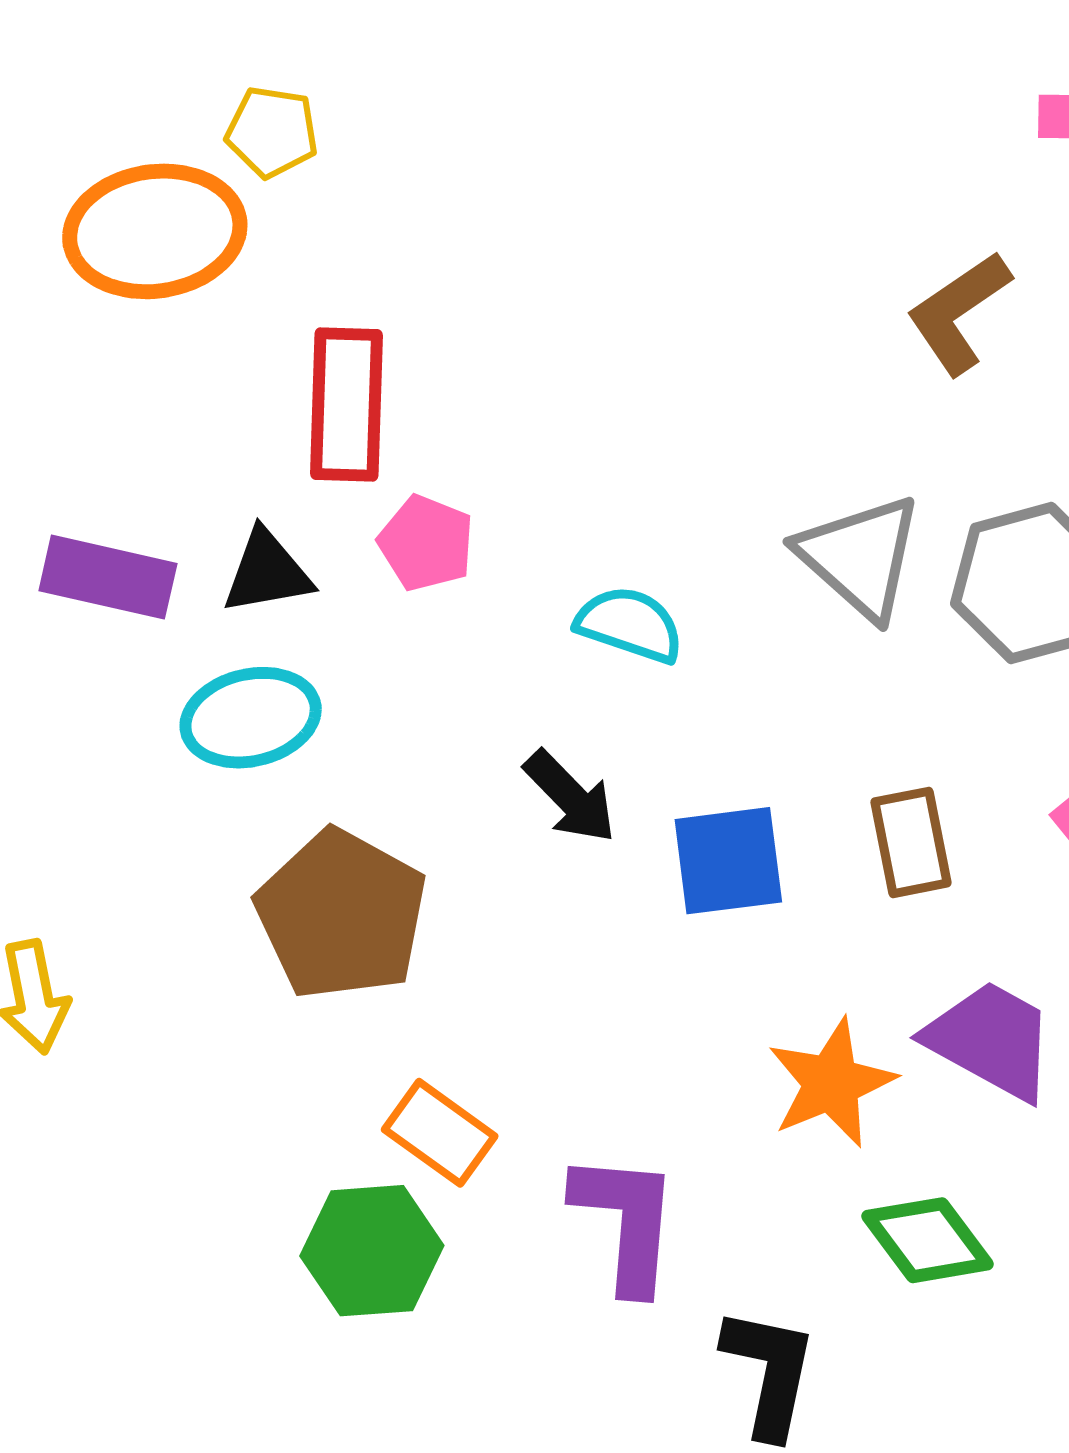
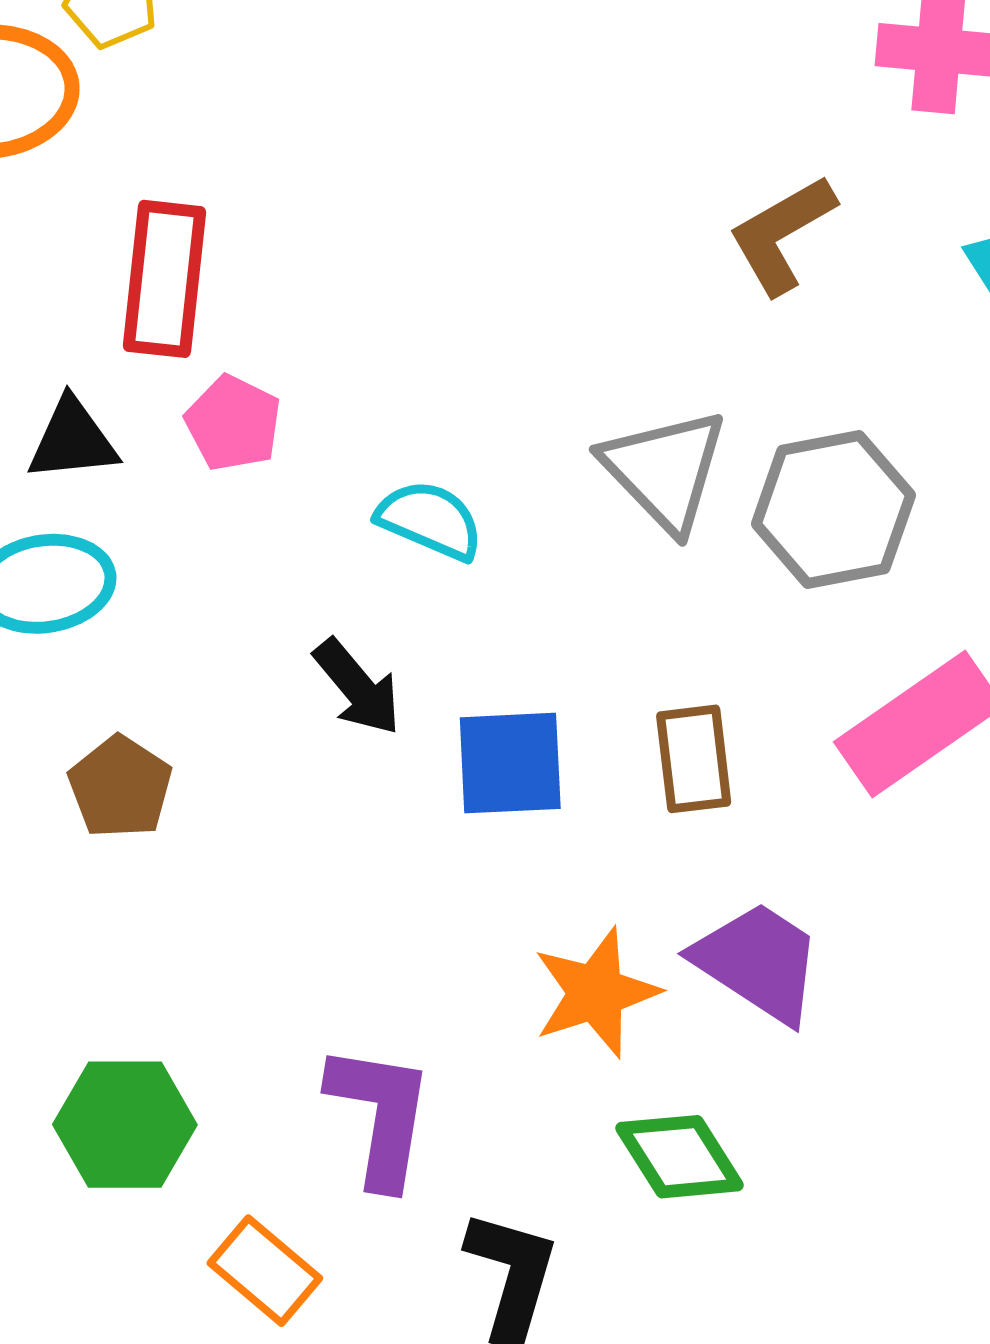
brown pentagon: (341, 915) -> (120, 787), size x0.6
orange rectangle: (440, 1133) -> (265, 1271), moved

